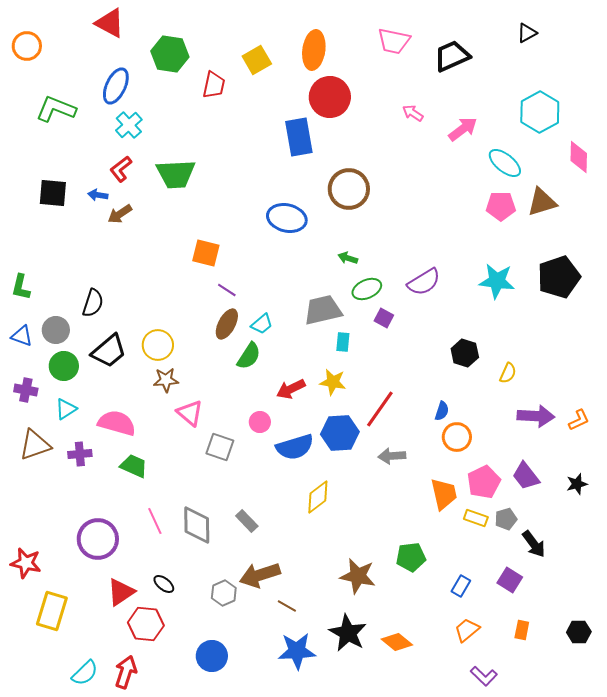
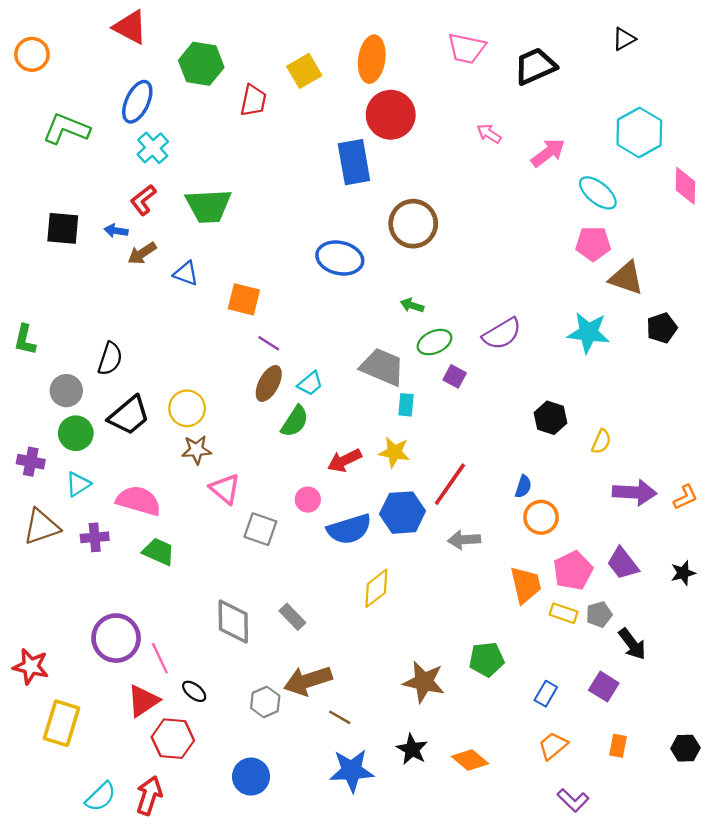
brown triangle: (542, 202) -> (626, 278), moved, turned 36
black pentagon: (559, 277) -> (662, 328), size x0.6
gray trapezoid: (323, 310) -> (382, 367), turned 36
blue triangle: (22, 336) -> (186, 273), moved
pink line: (155, 521) -> (160, 658), moved
black star: (348, 633) -> (412, 749), size x0.7

